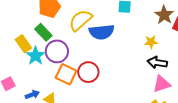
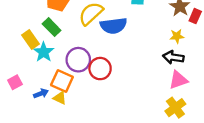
yellow star: (151, 42) -> (177, 36), moved
purple circle: (57, 51) -> (78, 60), moved
orange square: (66, 74) -> (62, 81), moved

